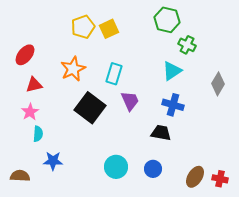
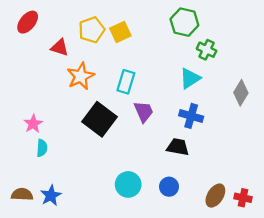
red ellipse: (25, 55) -> (28, 22), moved
red triangle: (34, 85) -> (60, 47), moved, turned 30
blue star: (53, 161) -> (51, 196), moved, turned -30

